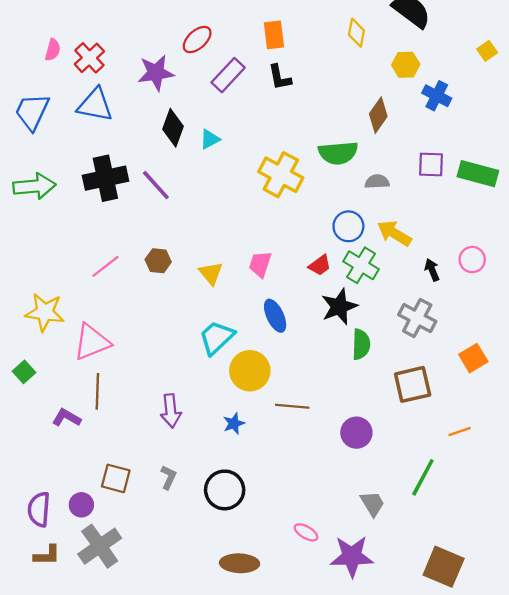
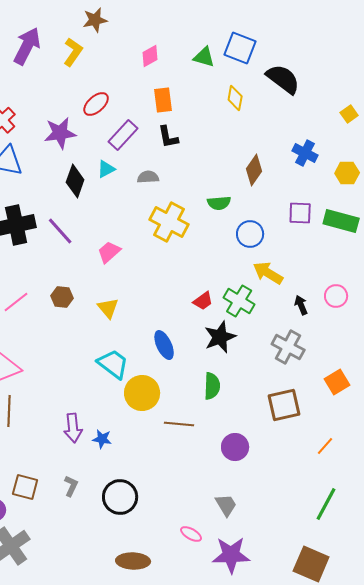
yellow hexagon: (406, 65) -> (347, 173), moved
cyan triangle: (210, 139) -> (106, 169), moved
green semicircle: (338, 153) -> (219, 203), size x0.7
gray semicircle: (377, 182) -> (148, 177), moved
blue circle: (348, 226) -> (250, 234), moved
pink trapezoid: (260, 264) -> (109, 252), moved, turned 30
cyan trapezoid: (217, 337) -> (113, 364), turned 80
green semicircle: (361, 344) -> (212, 386), moved
blue star: (234, 423) -> (102, 439), moved, turned 30
orange line: (460, 431) -> (325, 446), turned -30
green line: (423, 477) -> (326, 504), moved
gray trapezoid: (372, 504) -> (226, 505), moved

